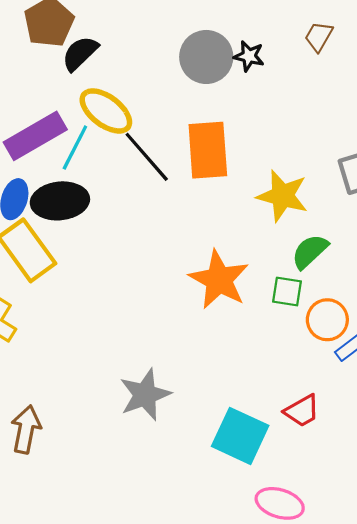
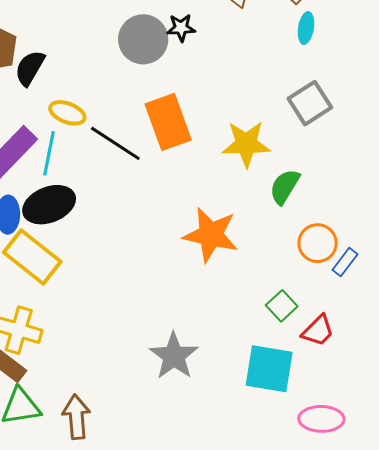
yellow ellipse: (106, 111) -> (67, 113), size x0.7
green square: (287, 292) -> (282, 306), moved, turned -36

